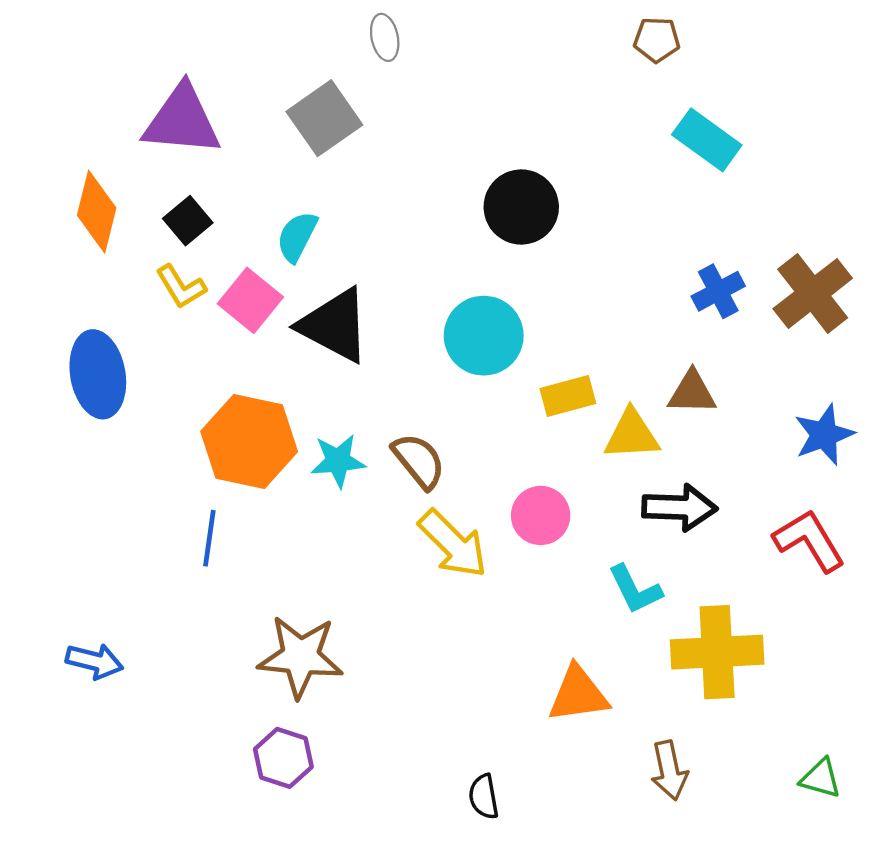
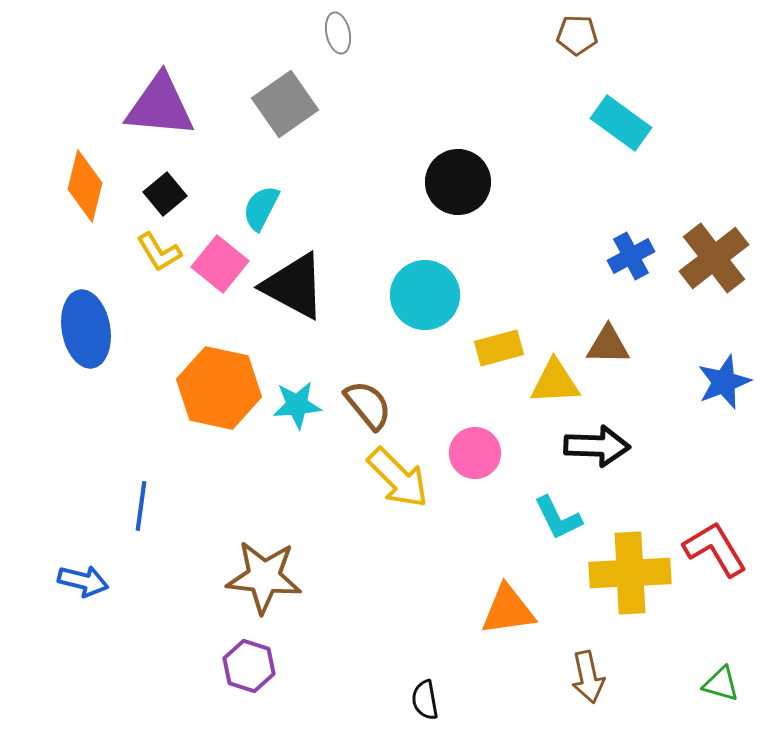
blue line: (209, 538) -> (141, 506), moved
red L-shape: (809, 541) -> (715, 549), moved

